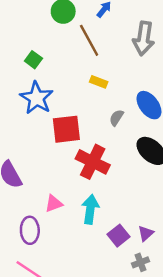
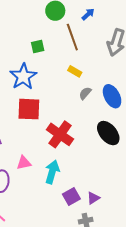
green square: (33, 60) -> (38, 47), moved, turned 32
gray semicircle: (116, 118) -> (85, 93), moved
red square: (66, 129) -> (29, 109), moved

